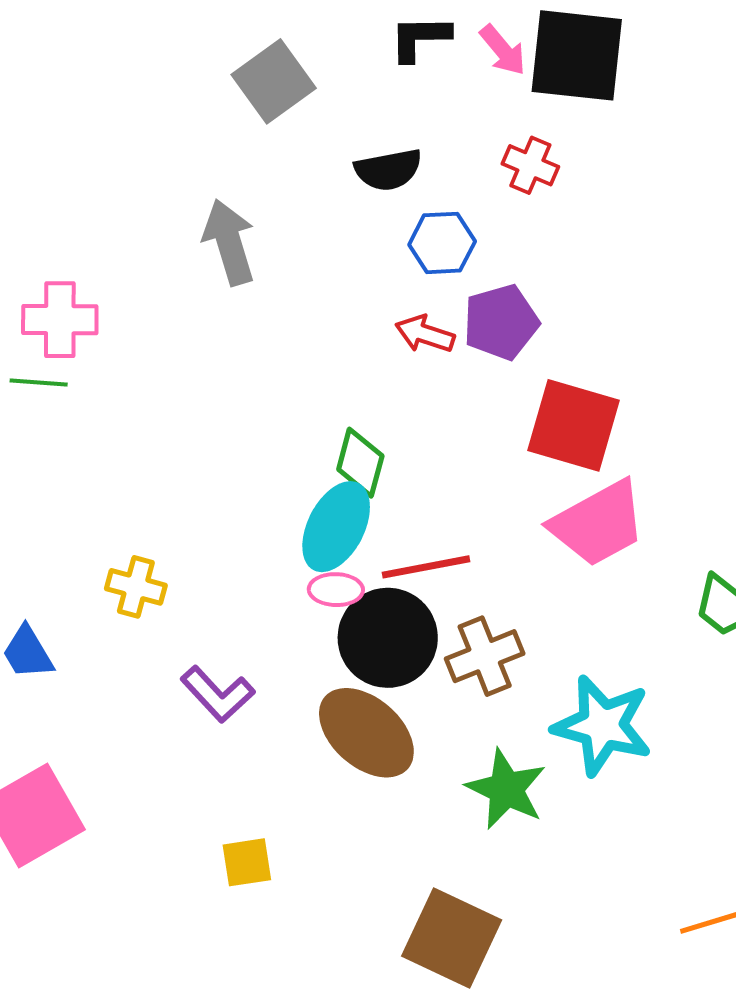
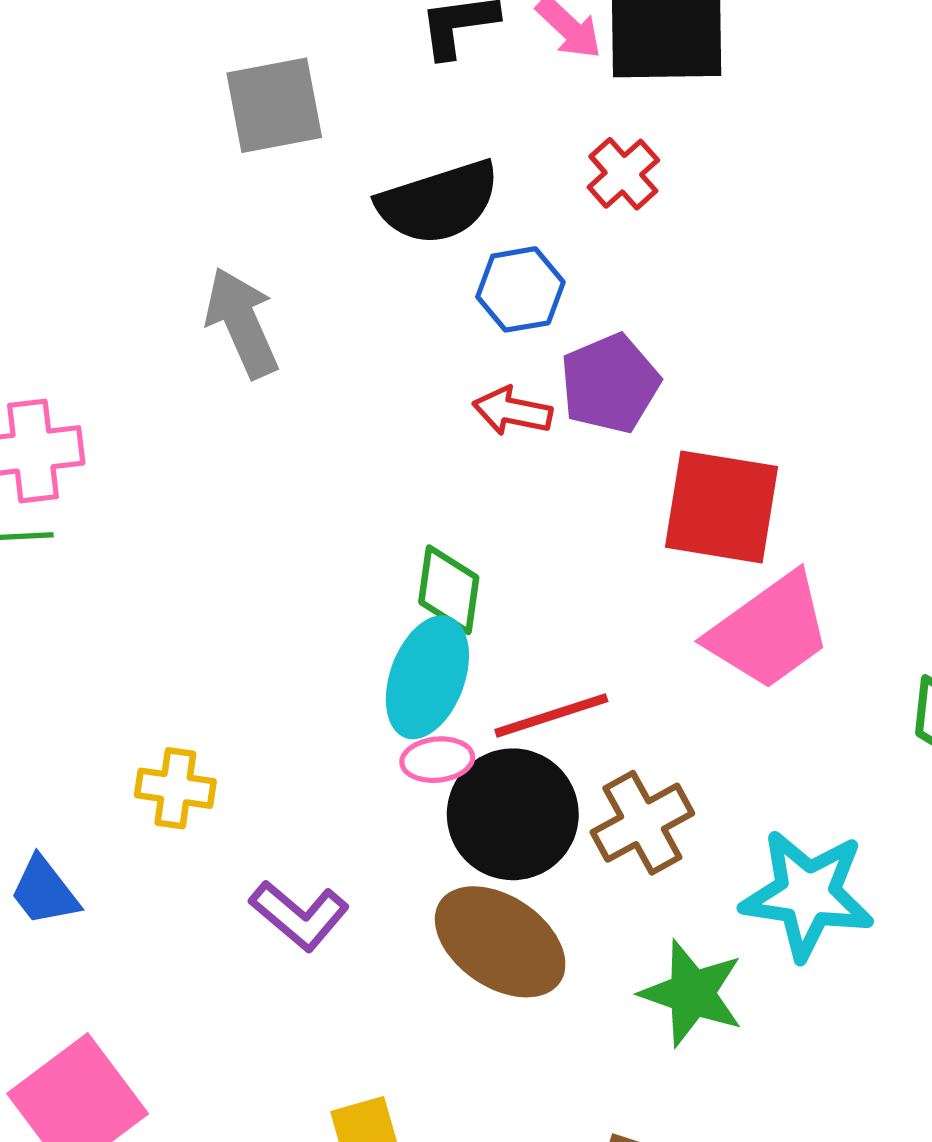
gray square: (274, 81) -> (274, 105), turned 32
red cross: (530, 165) -> (623, 174), turned 32
black semicircle: (388, 170) -> (438, 202), size x1.4

